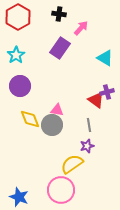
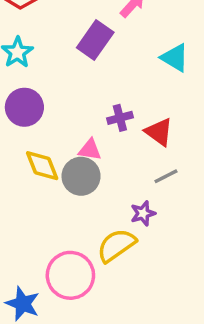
purple cross: (107, 92) -> (120, 118), moved
gray line: (89, 125) -> (166, 176), moved, turned 72
pink circle: (61, 190) -> (70, 275), moved

